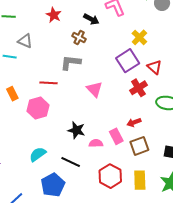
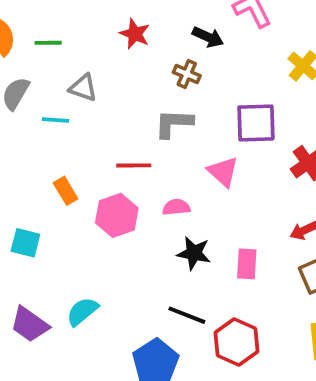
purple square: (128, 61) -> (256, 123), moved, turned 35
pink rectangle: (116, 136) -> (247, 264), moved, turned 35
pink semicircle: (96, 143) -> (176, 207), moved
cyan semicircle: (38, 154) -> (82, 311), moved
red hexagon: (110, 176) -> (237, 342), moved

